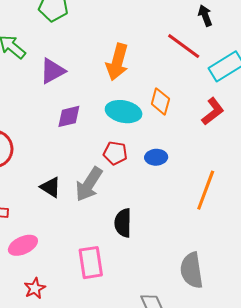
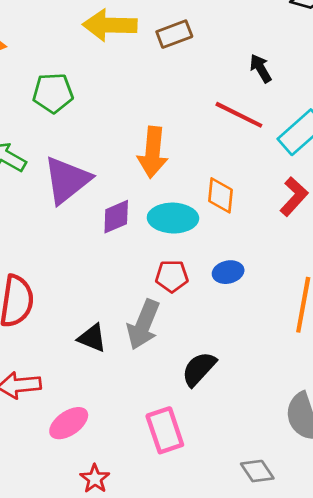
purple triangle: (52, 71) -> (67, 180), size x1.4
purple diamond: (69, 116) -> (116, 217), moved
black semicircle: (123, 223) -> (199, 369), turned 52

